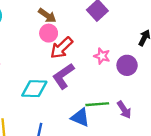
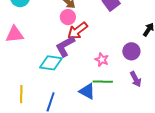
pink star: (102, 56) -> (102, 60), moved
purple L-shape: (63, 76) -> (65, 46), moved
purple arrow: (124, 110) -> (136, 79), moved

